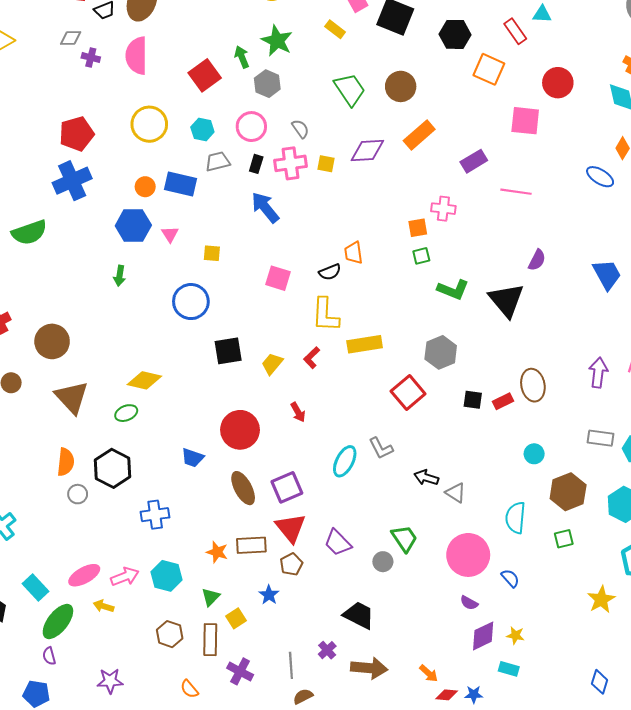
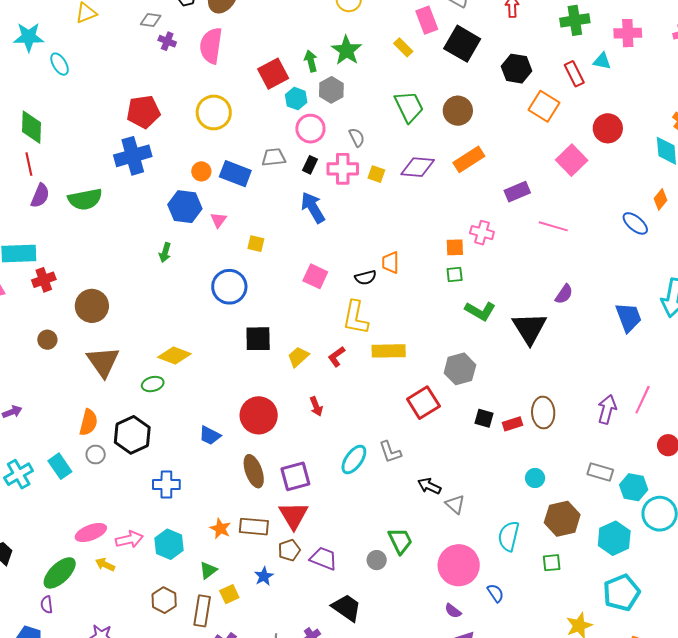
pink square: (525, 121) -> (572, 160), turned 32
cyan hexagon: (202, 129) -> (296, 99), moved
purple trapezoid: (338, 543) -> (323, 558), moved, turned 148
cyan rectangle: (36, 588) -> (60, 466), moved

